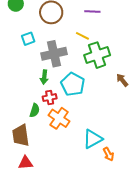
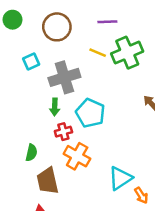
green cross: (97, 55) -> (127, 53), moved
green semicircle: (35, 110) -> (31, 153), moved
brown trapezoid: (21, 135) -> (48, 181), moved

